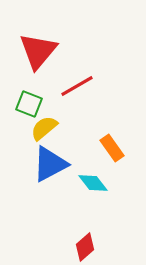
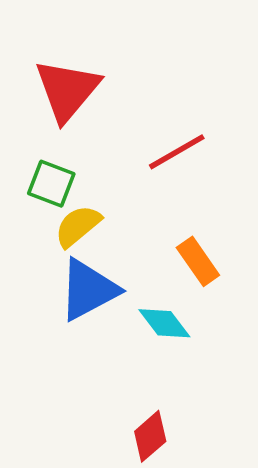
red line: (77, 86) -> (177, 152), moved

